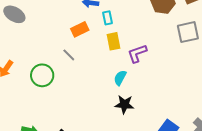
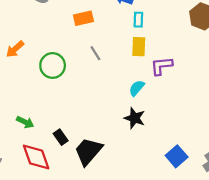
orange rectangle: (80, 29) -> (83, 18), moved
gray line: (69, 55) -> (95, 53), moved

